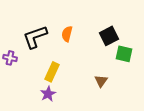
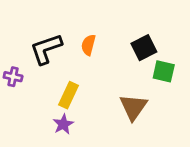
brown triangle: (101, 81) -> (133, 107), size x1.6

